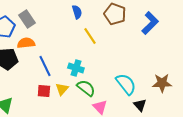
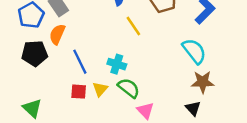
orange semicircle: (26, 43) -> (57, 34), turned -60
brown star: (162, 83) -> (203, 82), moved
cyan semicircle: (126, 84) -> (194, 51), moved

